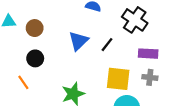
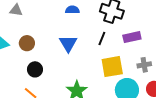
black line: (107, 45) -> (102, 39), moved
gray cross: (150, 77) -> (144, 65), moved

